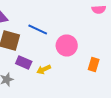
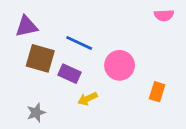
purple rectangle: (24, 62) -> (69, 74), moved

